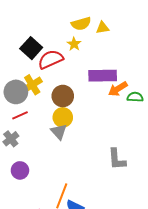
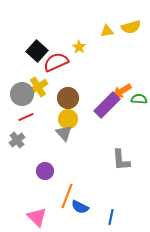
yellow semicircle: (81, 24) -> (131, 27), moved
purple rectangle: (103, 76) -> (107, 105), moved, turned -44
purple circle: (20, 170) -> (45, 171), moved

